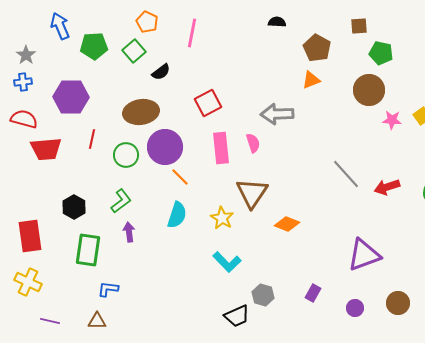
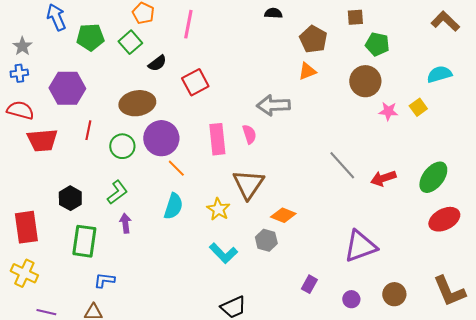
red square: (208, 103) -> (195, 82), moved
gray hexagon: (263, 295) -> (266, 240), moved

